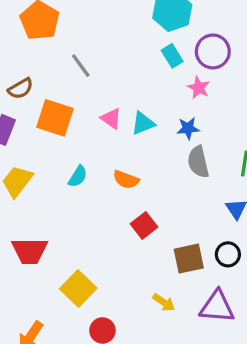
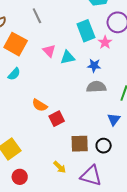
cyan rectangle: (172, 56) -> (86, 31), moved, size x1.5
gray semicircle: (198, 162) -> (96, 87), turned 90
cyan semicircle: (78, 176) -> (14, 74), moved
orange semicircle: (126, 180) -> (40, 105), moved

